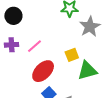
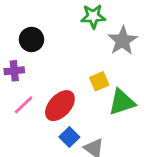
black circle: (13, 16) -> (32, 39), moved
pink line: (35, 46) -> (24, 105), moved

